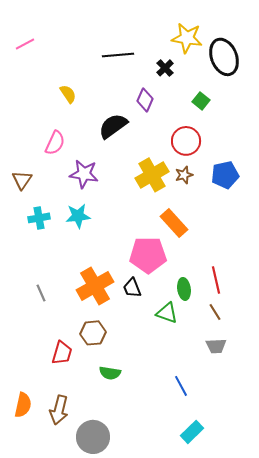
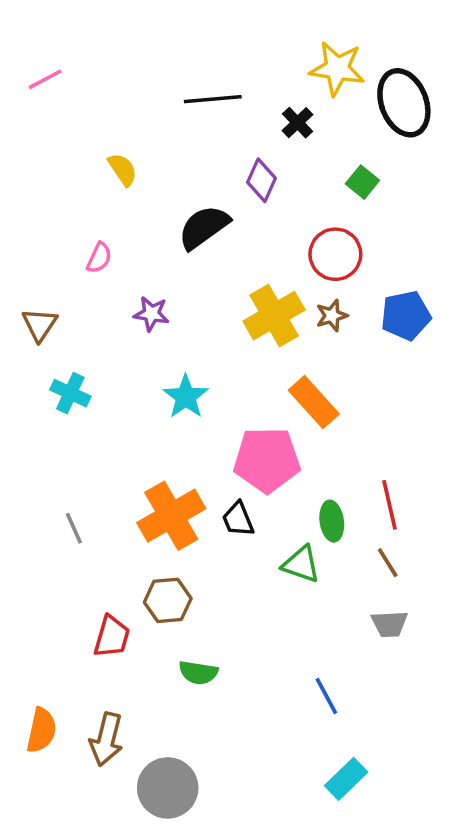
pink semicircle: (55, 143) -> (99, 258), size x0.7
purple star: (84, 174) -> (151, 314), size x0.7
cyan star: (78, 216) -> (186, 397), moved, turned -30
cyan cross: (39, 218) -> (70, 393), turned 35

